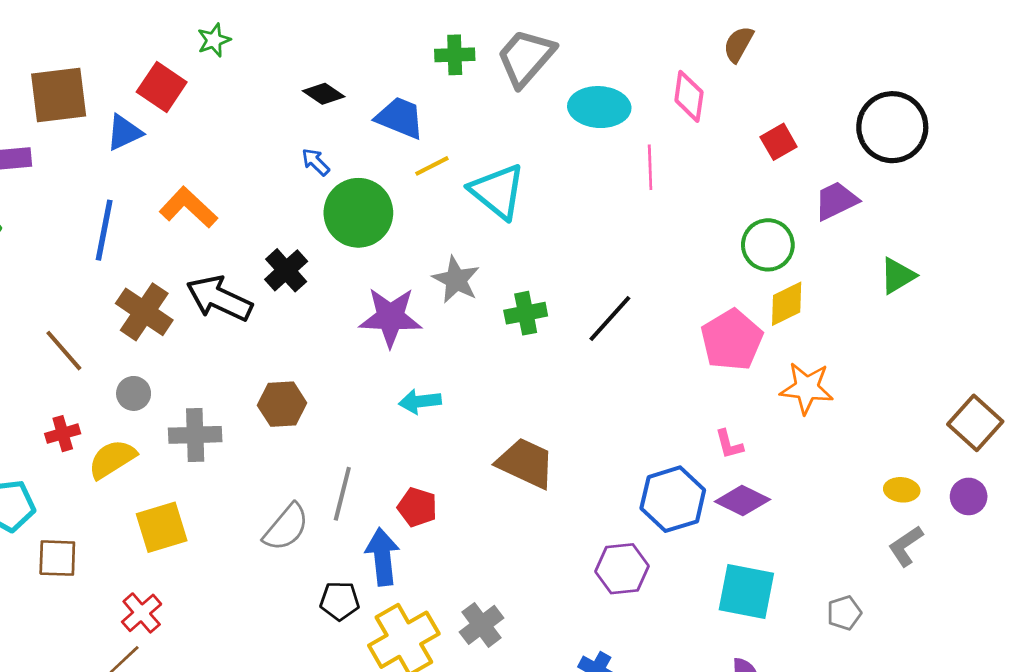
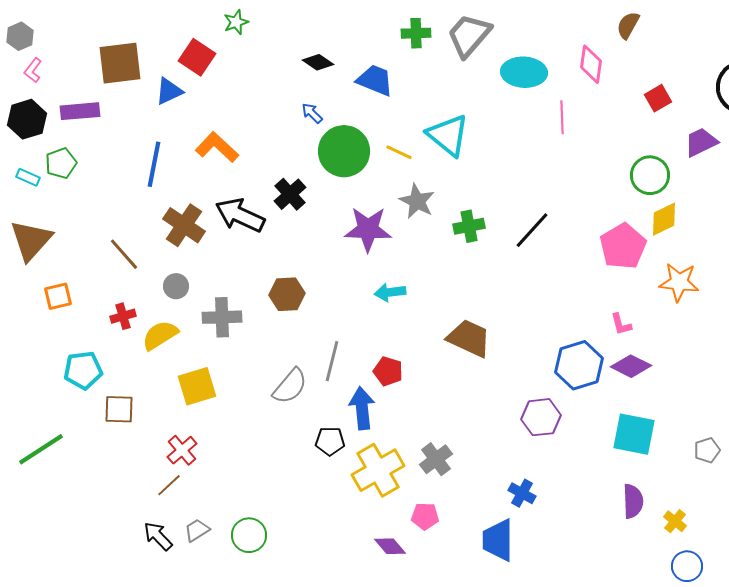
yellow line: (432, 166) -> (399, 152), moved, turned 52

